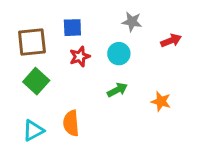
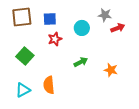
gray star: (132, 22) -> (105, 15), moved
brown square: (32, 42) -> (22, 17), moved
cyan circle: (119, 54) -> (82, 28), moved

